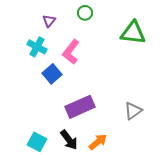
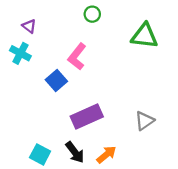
purple triangle: (49, 21) -> (29, 26), moved, turned -32
cyan cross: (37, 47) -> (20, 53), moved

